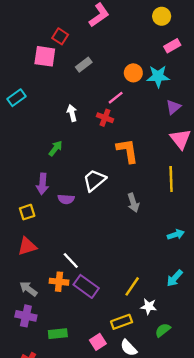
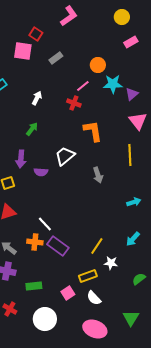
cyan star: (158, 76) -> (113, 84), moved
white arrow: (72, 113) -> (37, 98), moved, turned 40
green semicircle: (163, 330) -> (139, 279), moved

